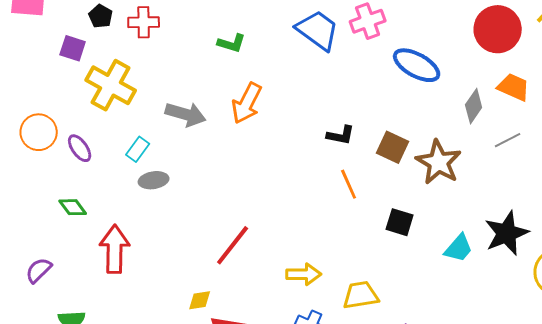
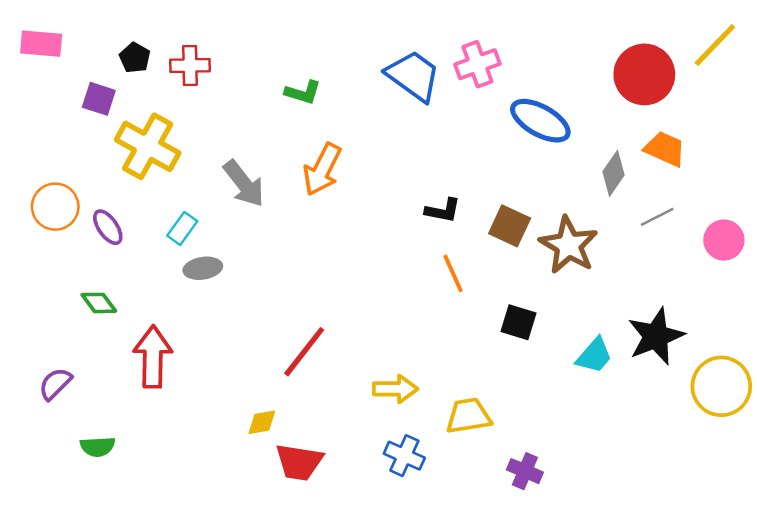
gray arrow: (186, 114) -> (244, 184), turned 36

